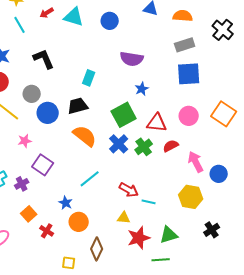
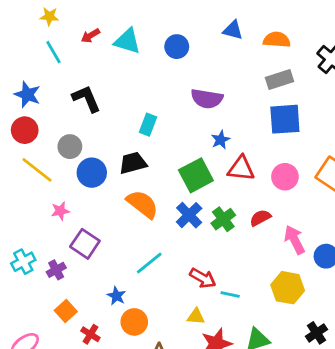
red triangle: (157, 123) -> (241, 168), moved

